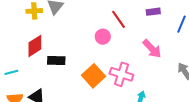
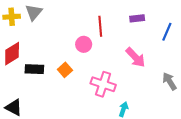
red line: (118, 19) -> (100, 26), turned 30
orange square: (94, 76) -> (65, 70), moved, size x0.6

